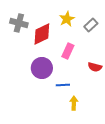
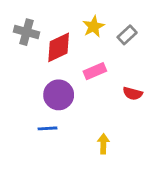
pink rectangle: (68, 51) -> (95, 71), turned 42
blue line: (63, 85) -> (47, 128), moved

